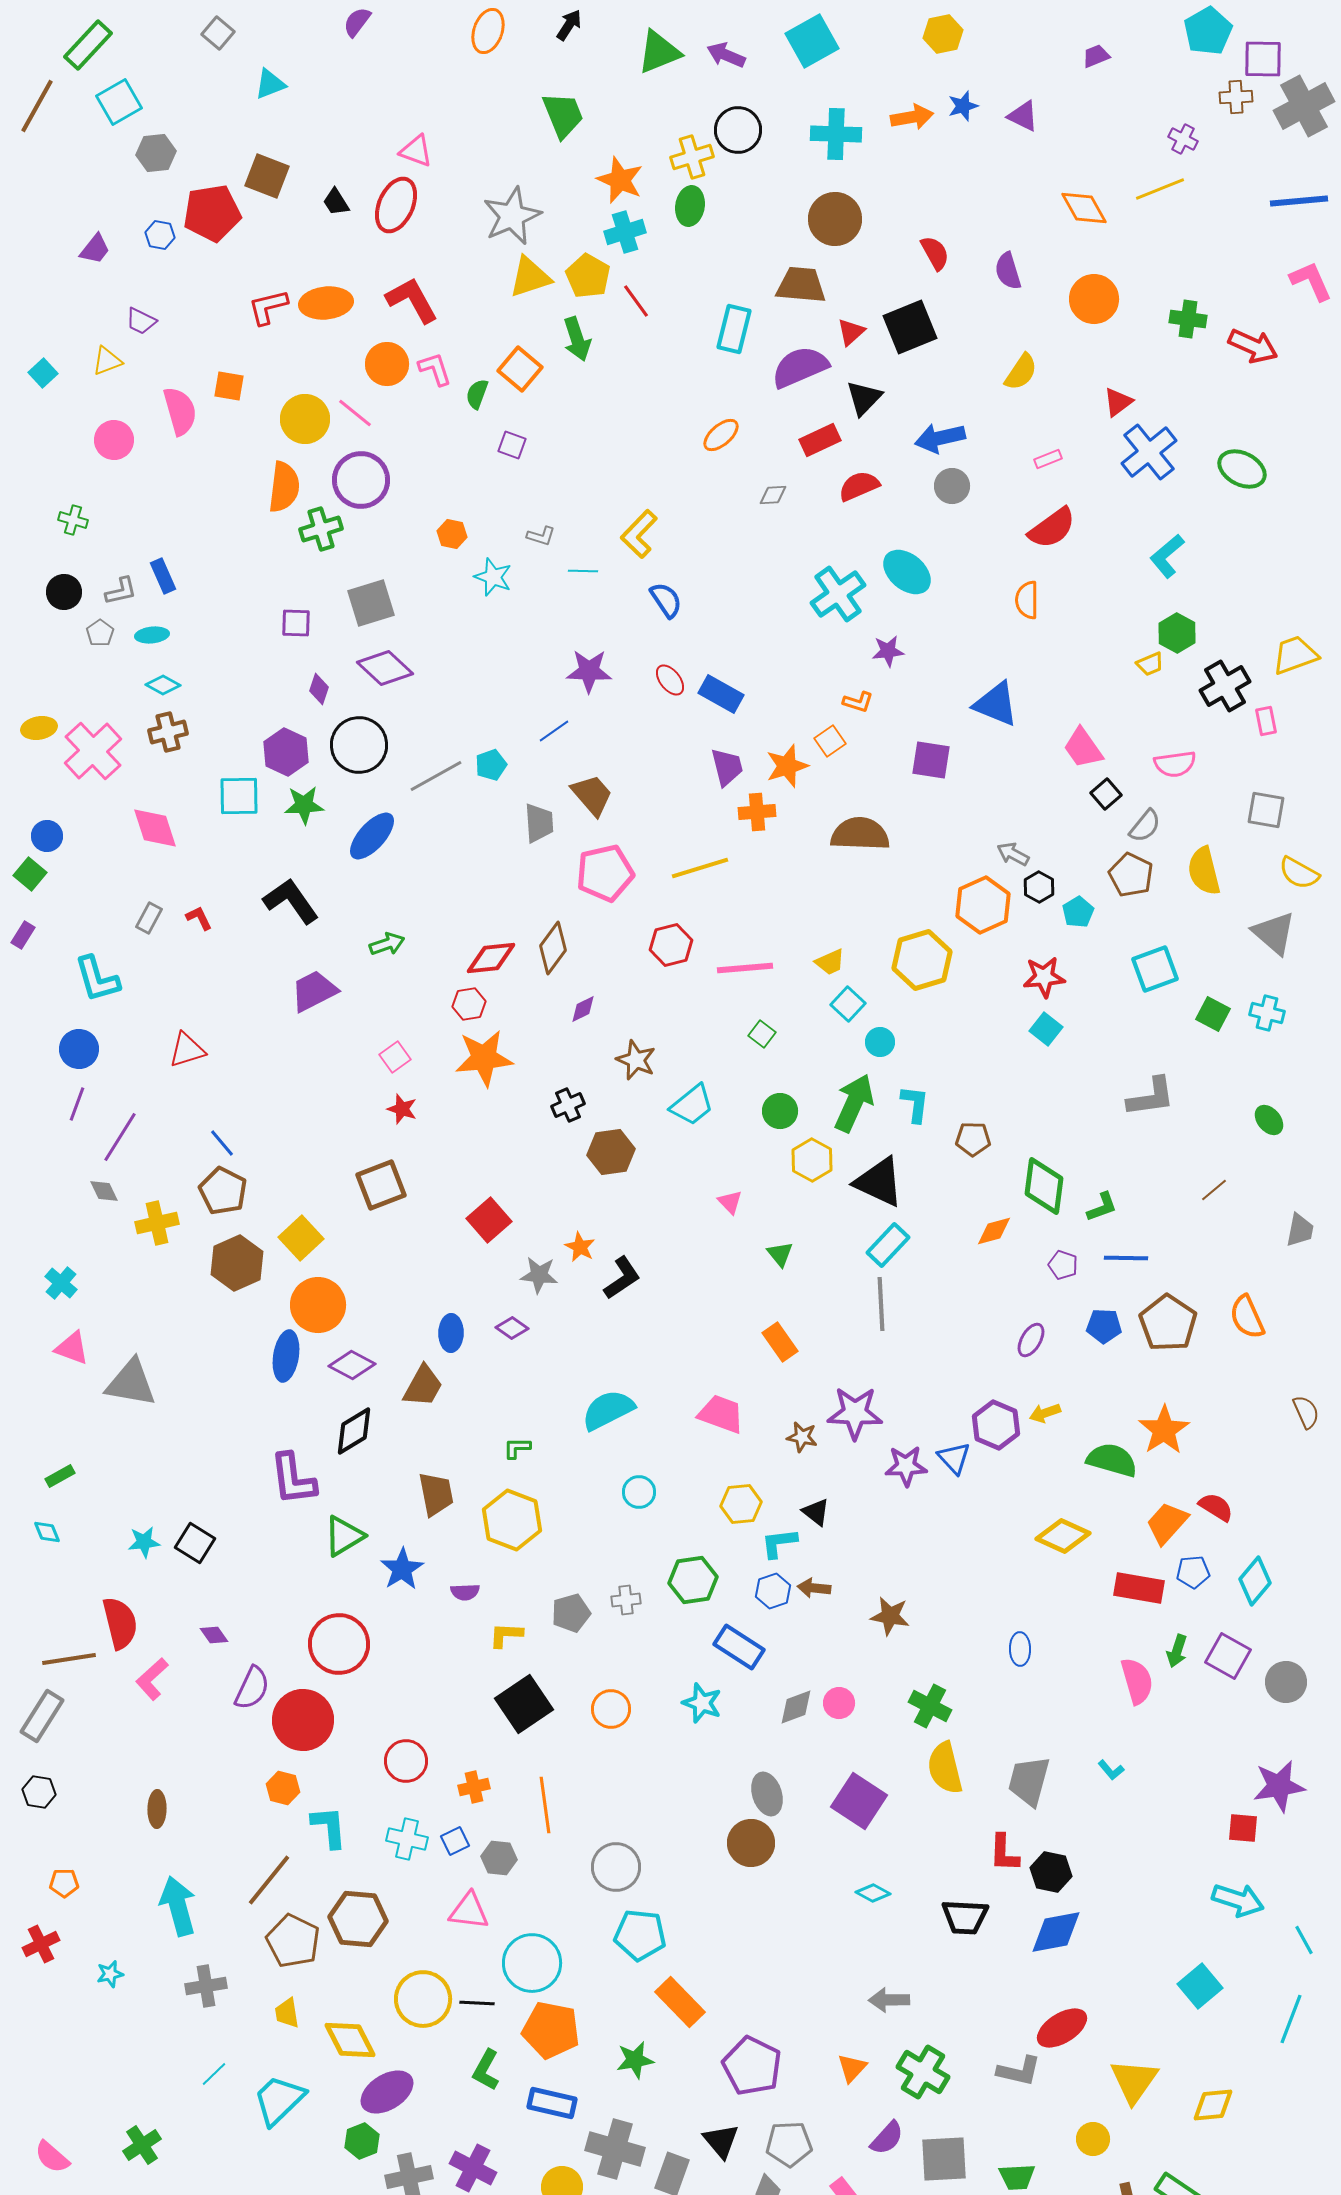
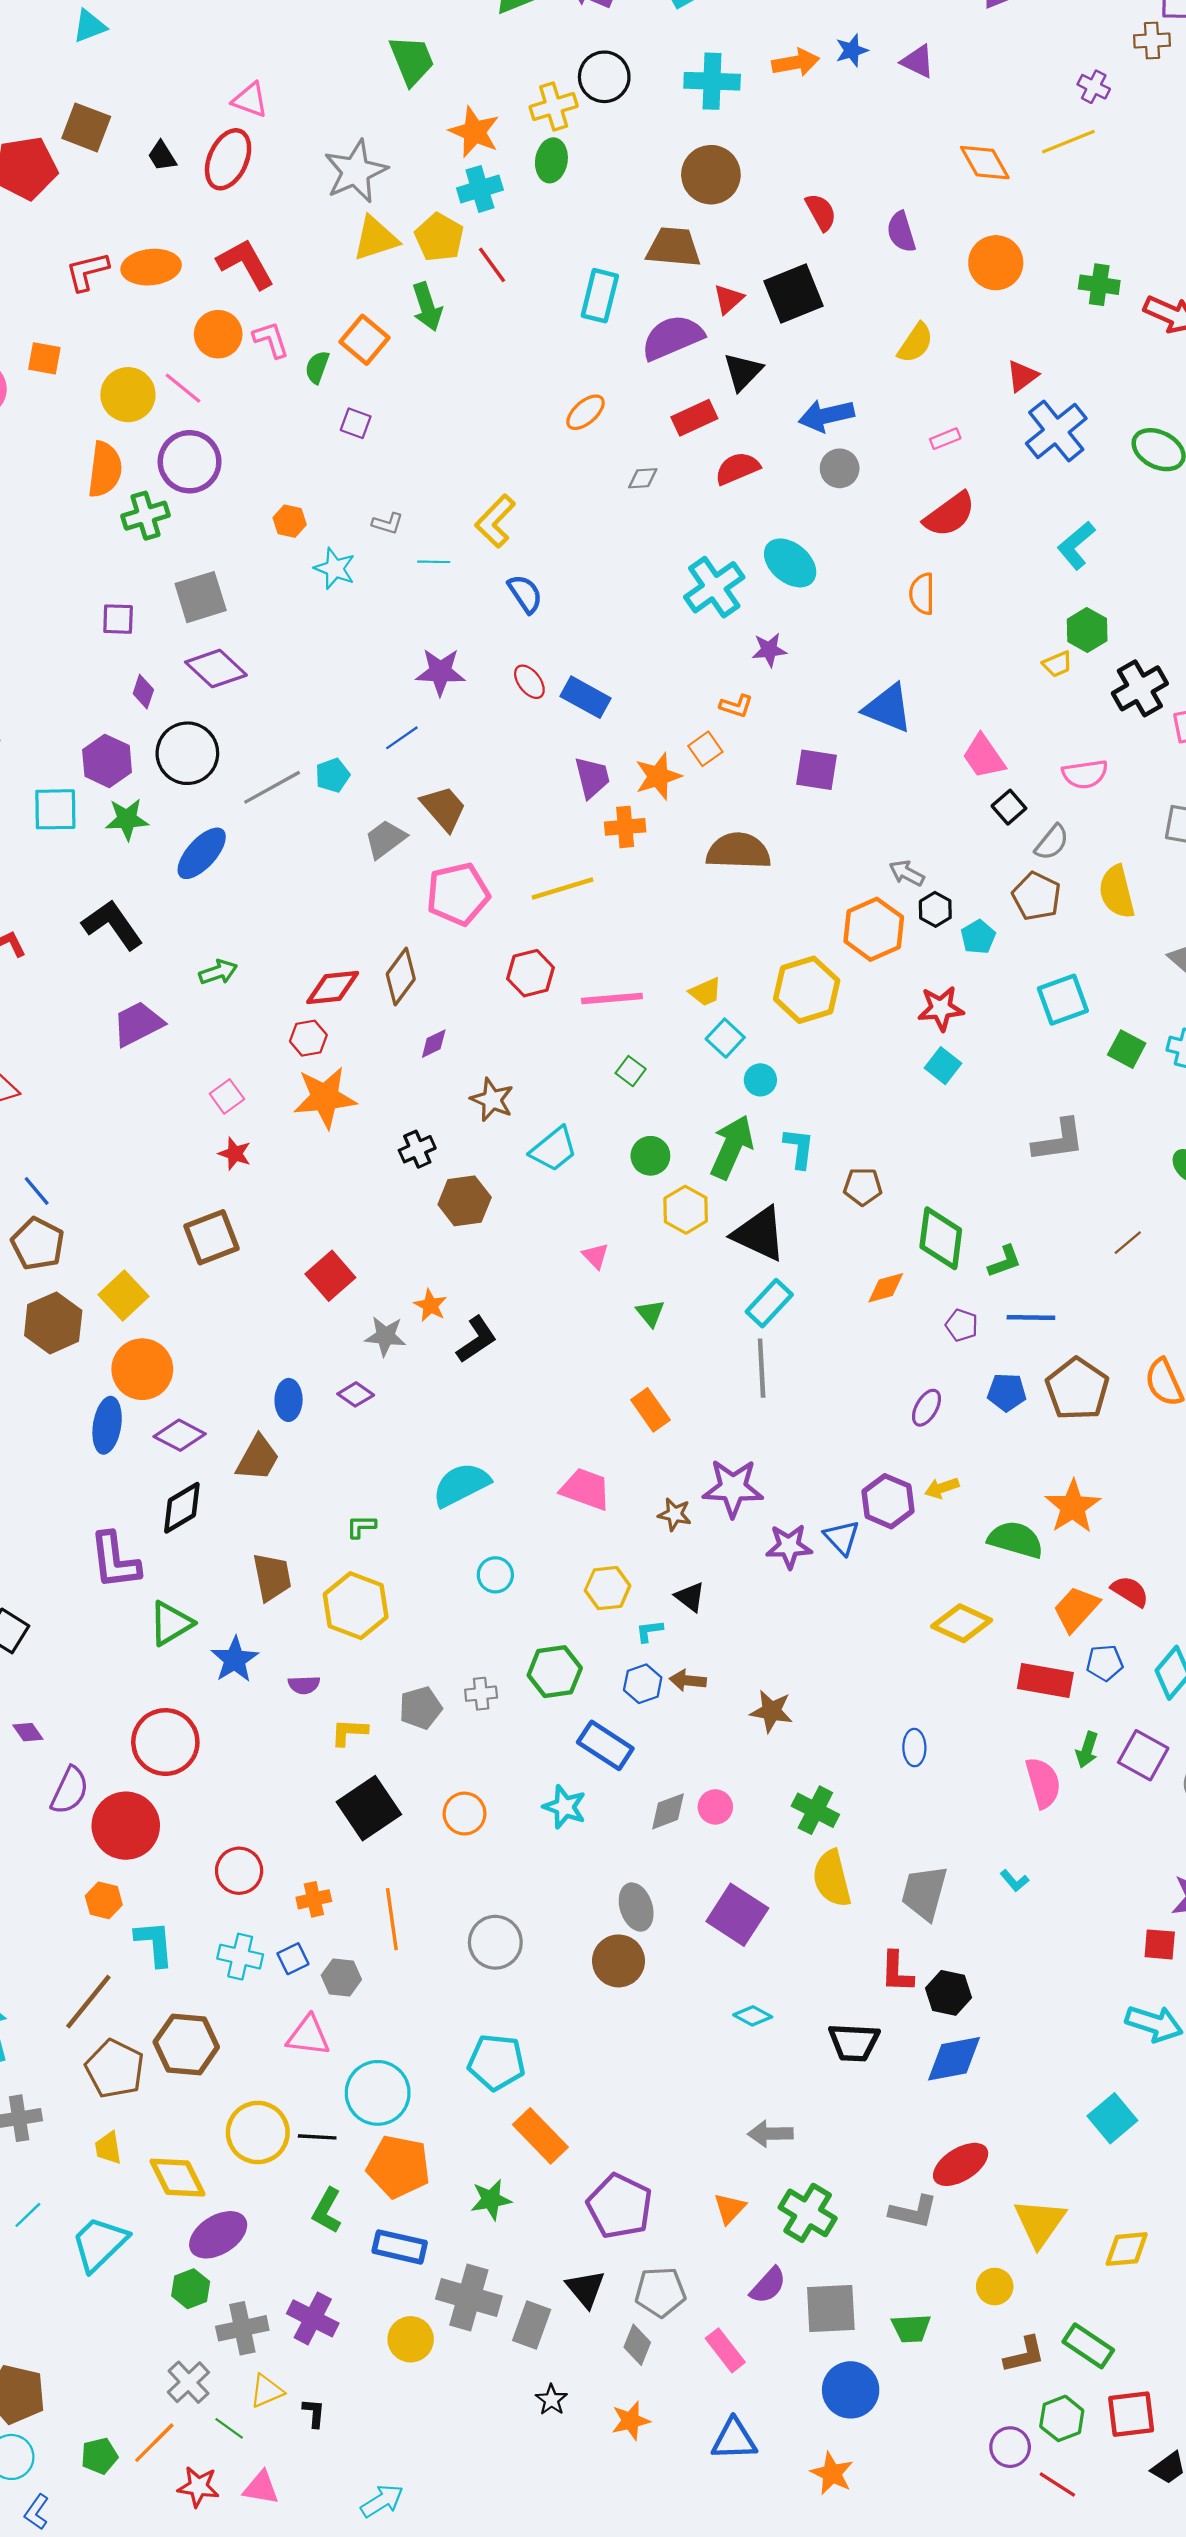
gray trapezoid: (539, 823) -> (385, 839), turned -123
cyan L-shape: (779, 1543) -> (649, 1631), size x0.7
gray circle: (616, 1867) -> (495, 1942), moved

